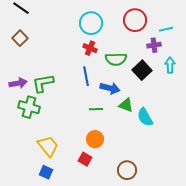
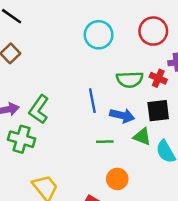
red cross: (90, 48) -> (158, 78), moved
black square: (142, 70) -> (158, 111), moved, turned 36
green L-shape: (43, 83) -> (39, 109), turned -45
orange circle: (95, 139) -> (117, 179), moved

